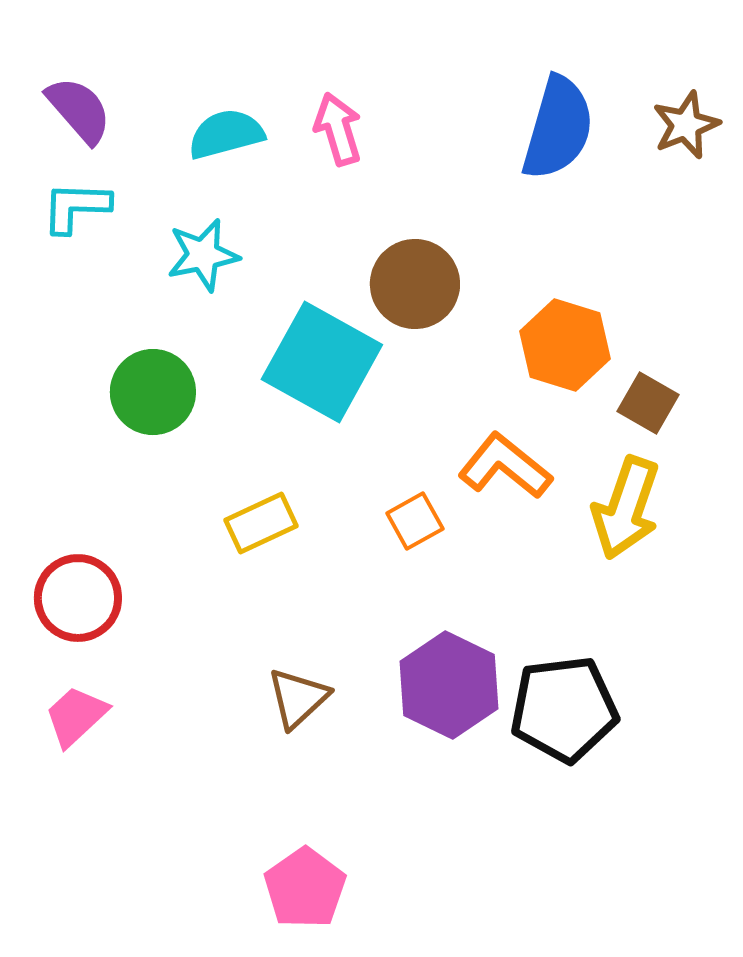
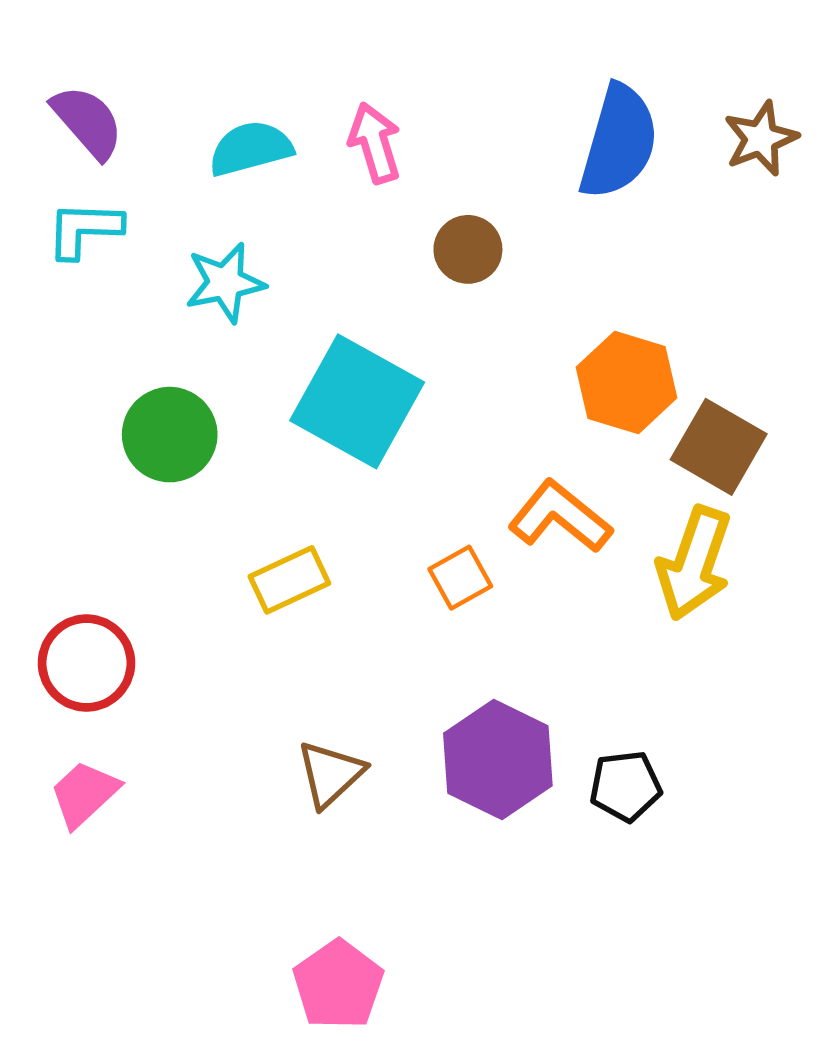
brown circle: (415, 284) -> (468, 249), moved, size x0.7
brown square: (648, 403) -> (719, 447), size x1.4
black pentagon: (564, 709) -> (625, 786), size x0.6

